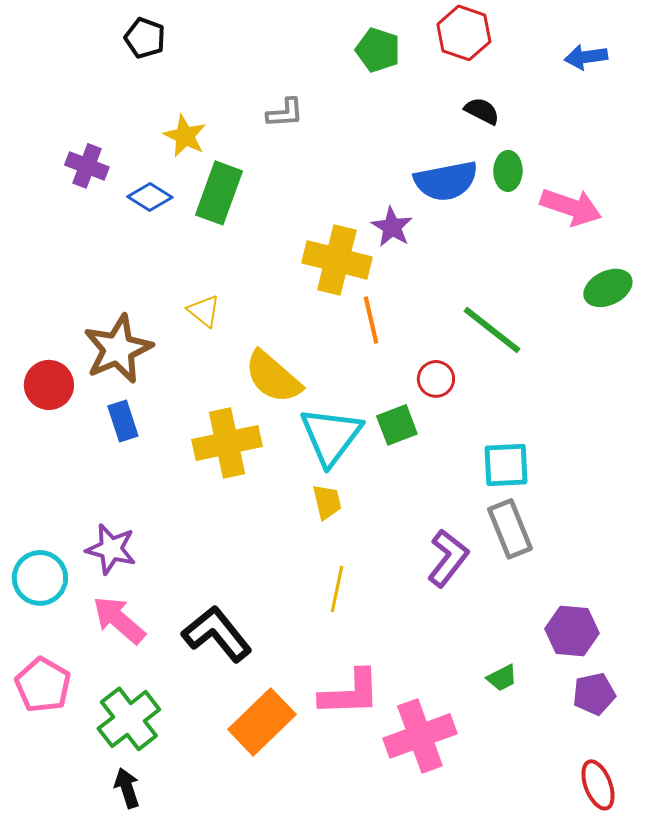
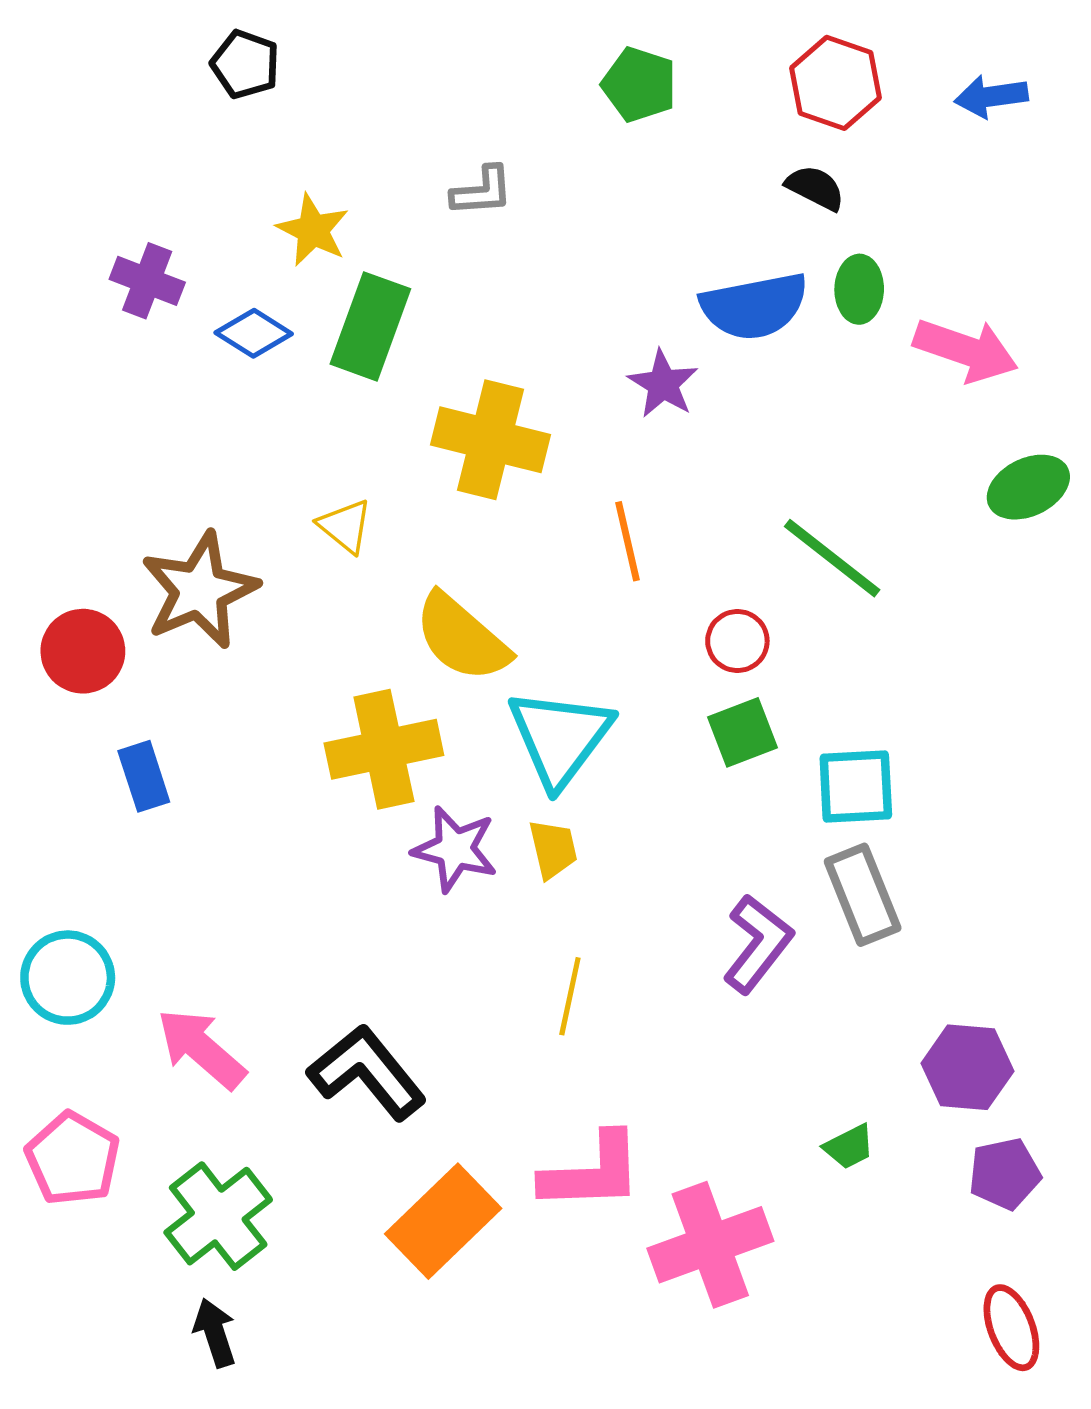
red hexagon: (464, 33) -> (836, 83), moved
yellow cross: (337, 260) -> (490, 440), moved
blue rectangle: (123, 421) -> (144, 776), moved
green square: (397, 425) -> (742, 732), moved
purple star: (111, 549) -> (455, 849), moved

